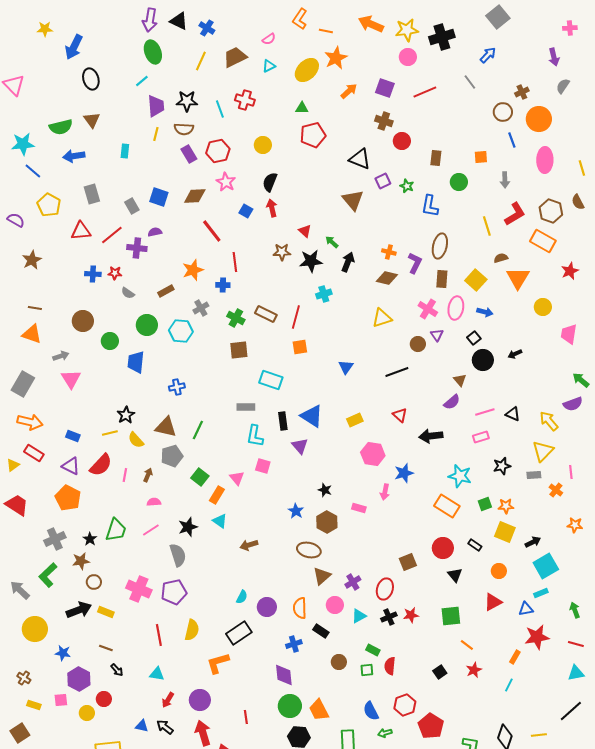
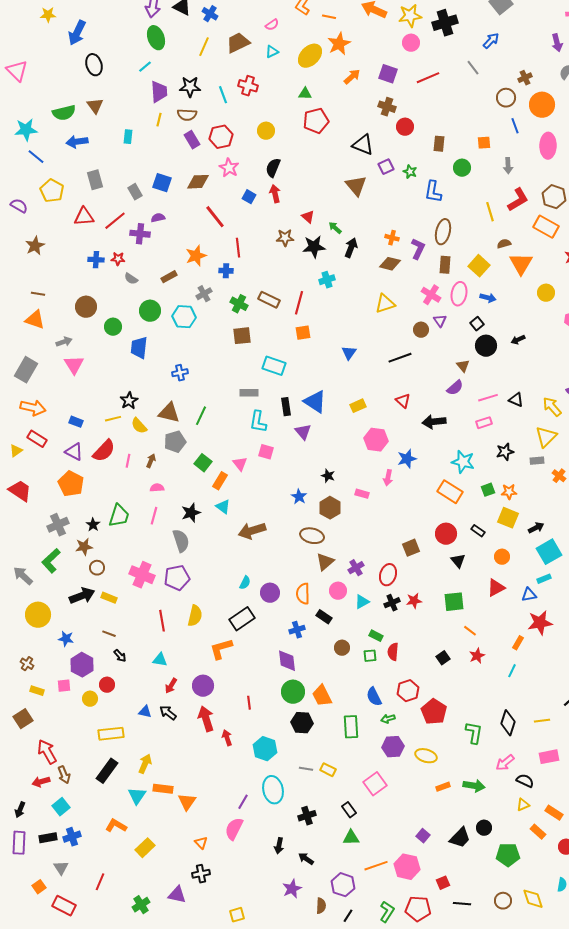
pink line: (151, 530) -> (154, 516), turned -42
brown arrow: (249, 545) -> (252, 531), size x1.5

